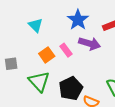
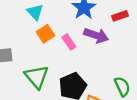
orange square: (47, 55) -> (46, 34), moved

